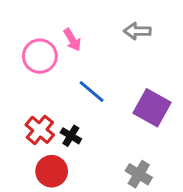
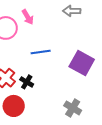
blue line: (92, 92) -> (41, 52), turned -48

